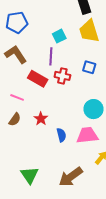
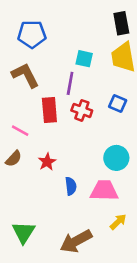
cyan square: (59, 36) -> (84, 59), turned 32
red rectangle: (38, 79) -> (49, 110), turned 48

